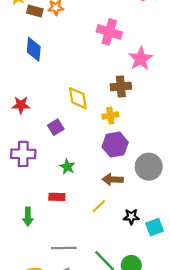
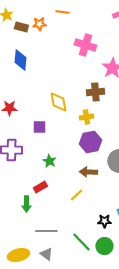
purple square: (56, 127) -> (39, 127), turned 32
red rectangle: (57, 197) -> (40, 187), turned -32
green arrow: (28, 217) -> (26, 204), moved
black star: (131, 217) -> (104, 221), moved

